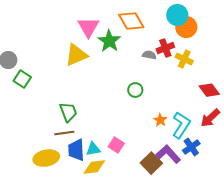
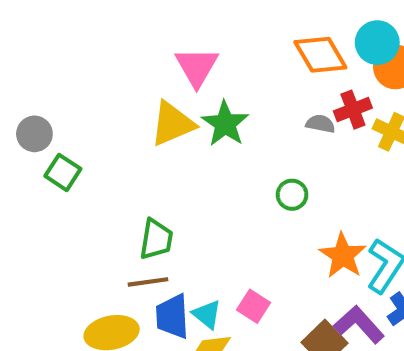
orange diamond: (131, 21) -> (320, 55), moved
green star: (109, 41) -> (225, 124), moved
green trapezoid: (68, 112) -> (156, 239), turned 30
orange star: (160, 120) -> (343, 256), size x1.6
cyan triangle: (93, 149) -> (207, 314), turned 49

